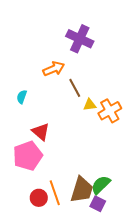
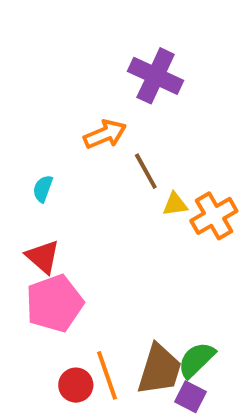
red triangle: (41, 132) -> (43, 257), moved

